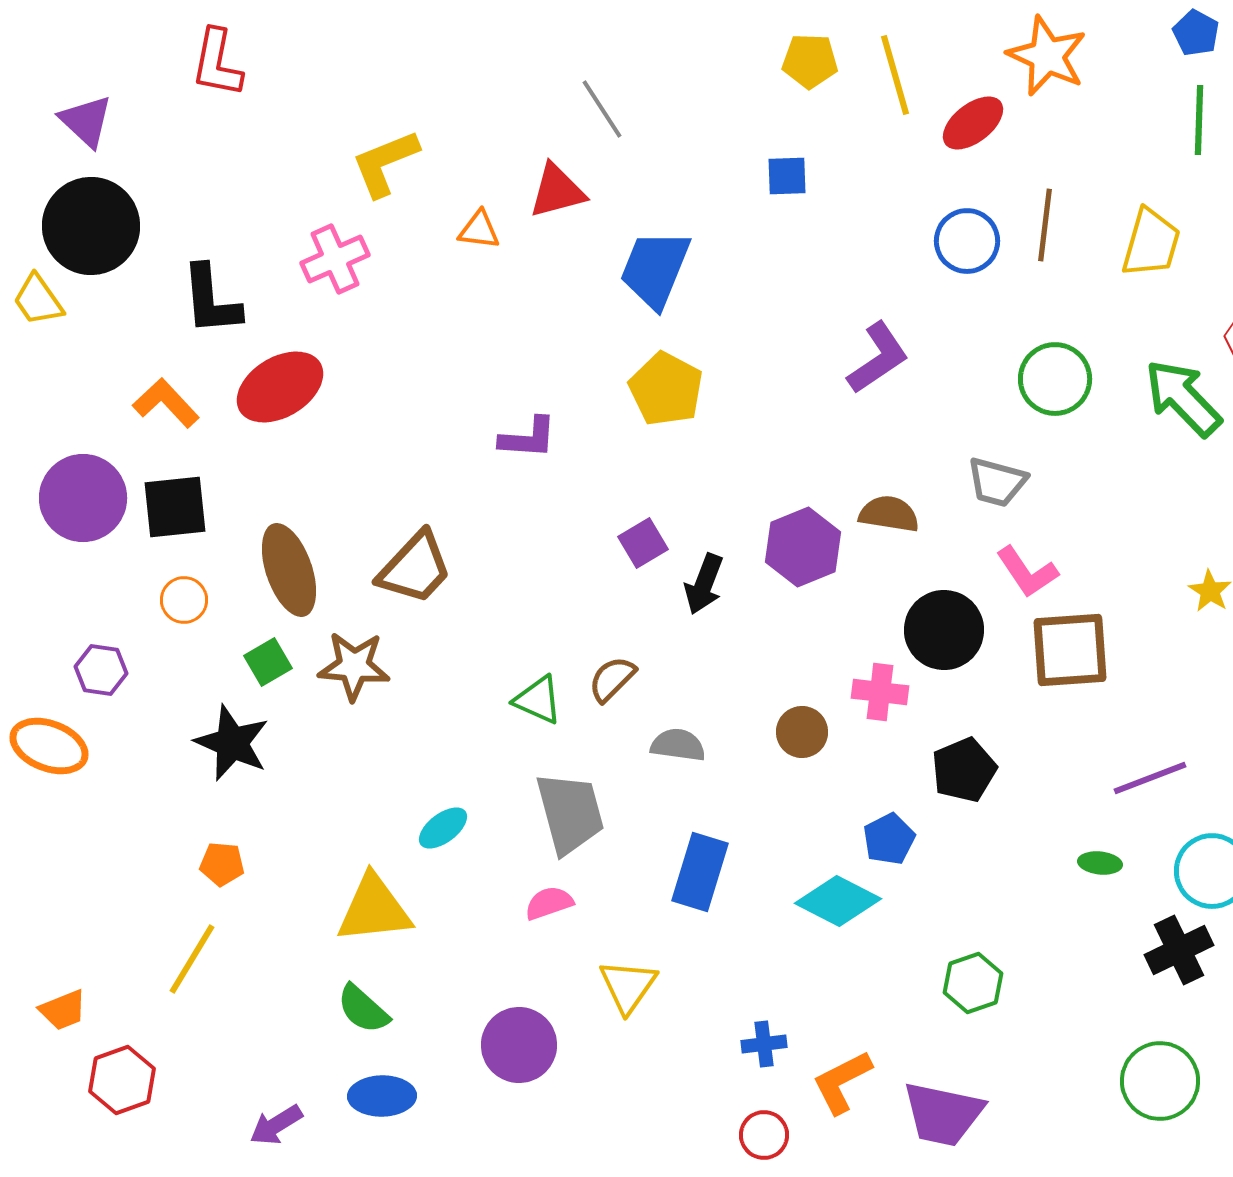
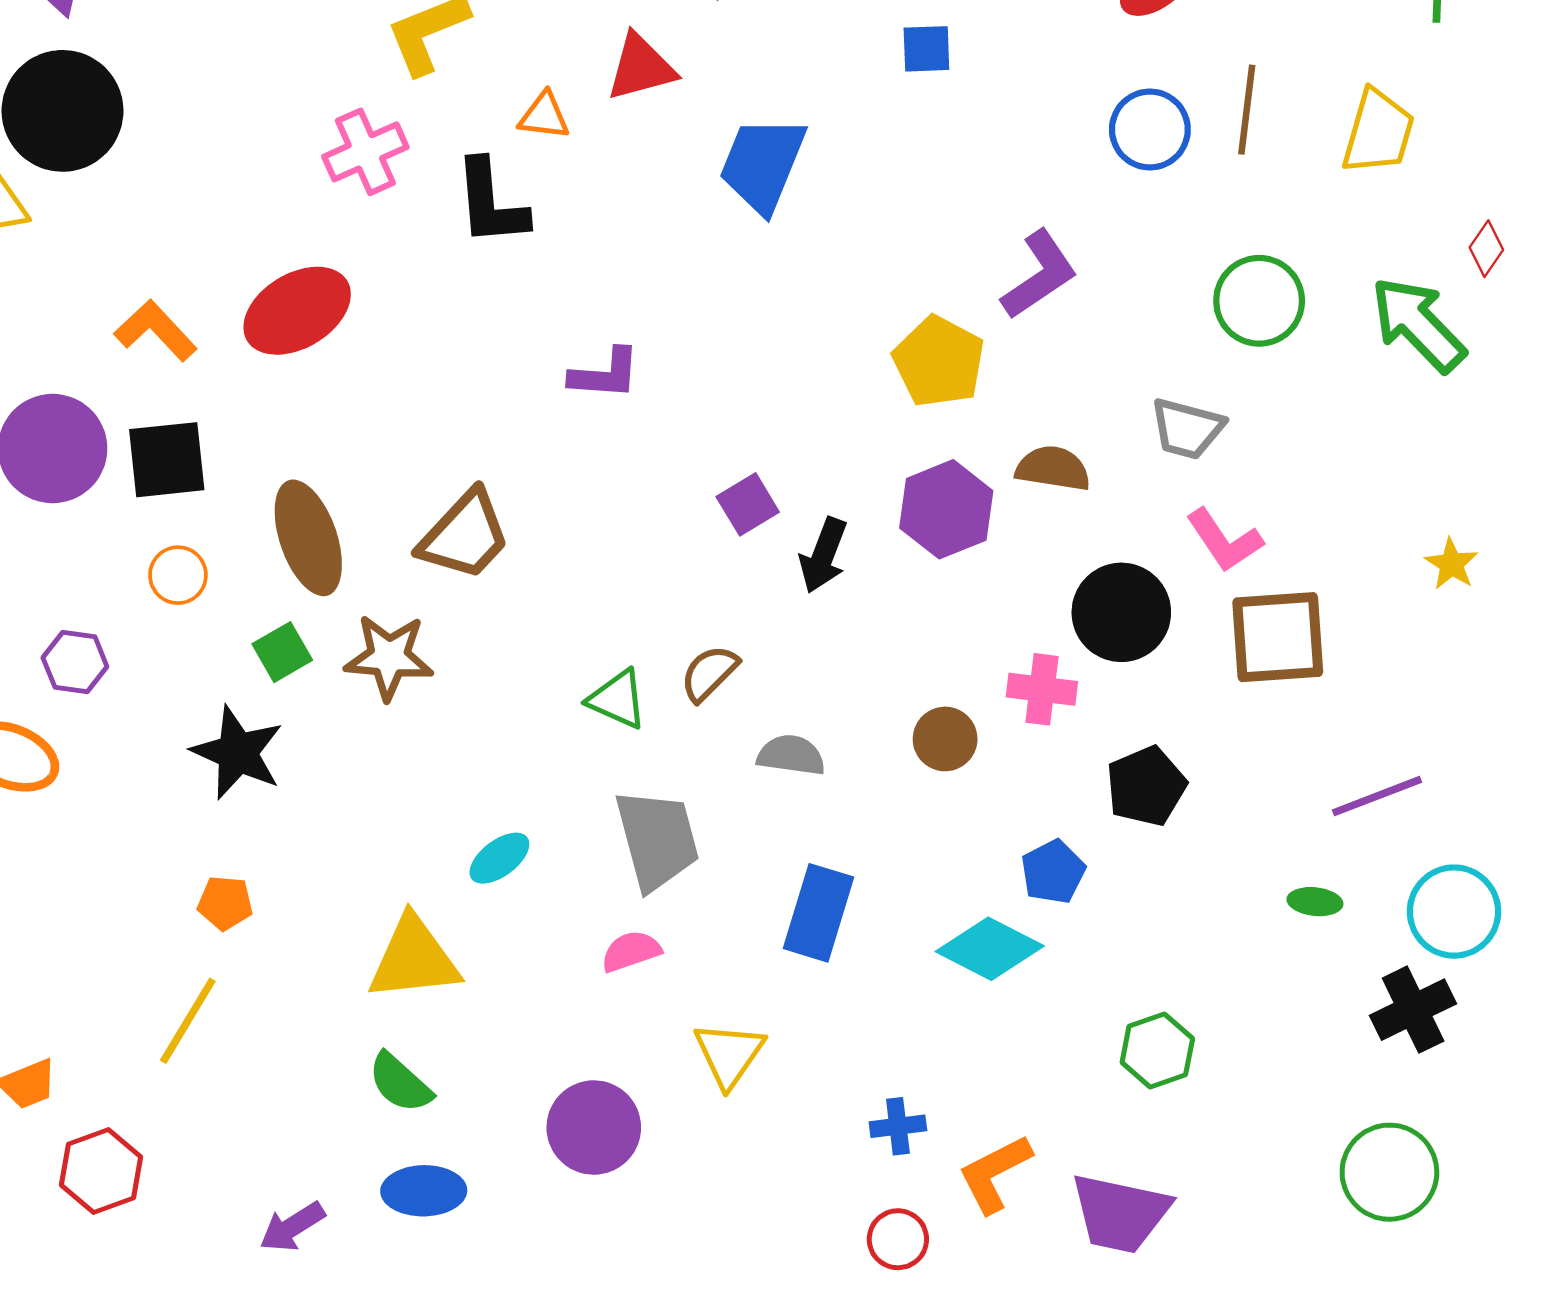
black L-shape: (211, 300) -> (491, 203), moved
yellow pentagon: (666, 389) -> (939, 362), moved

